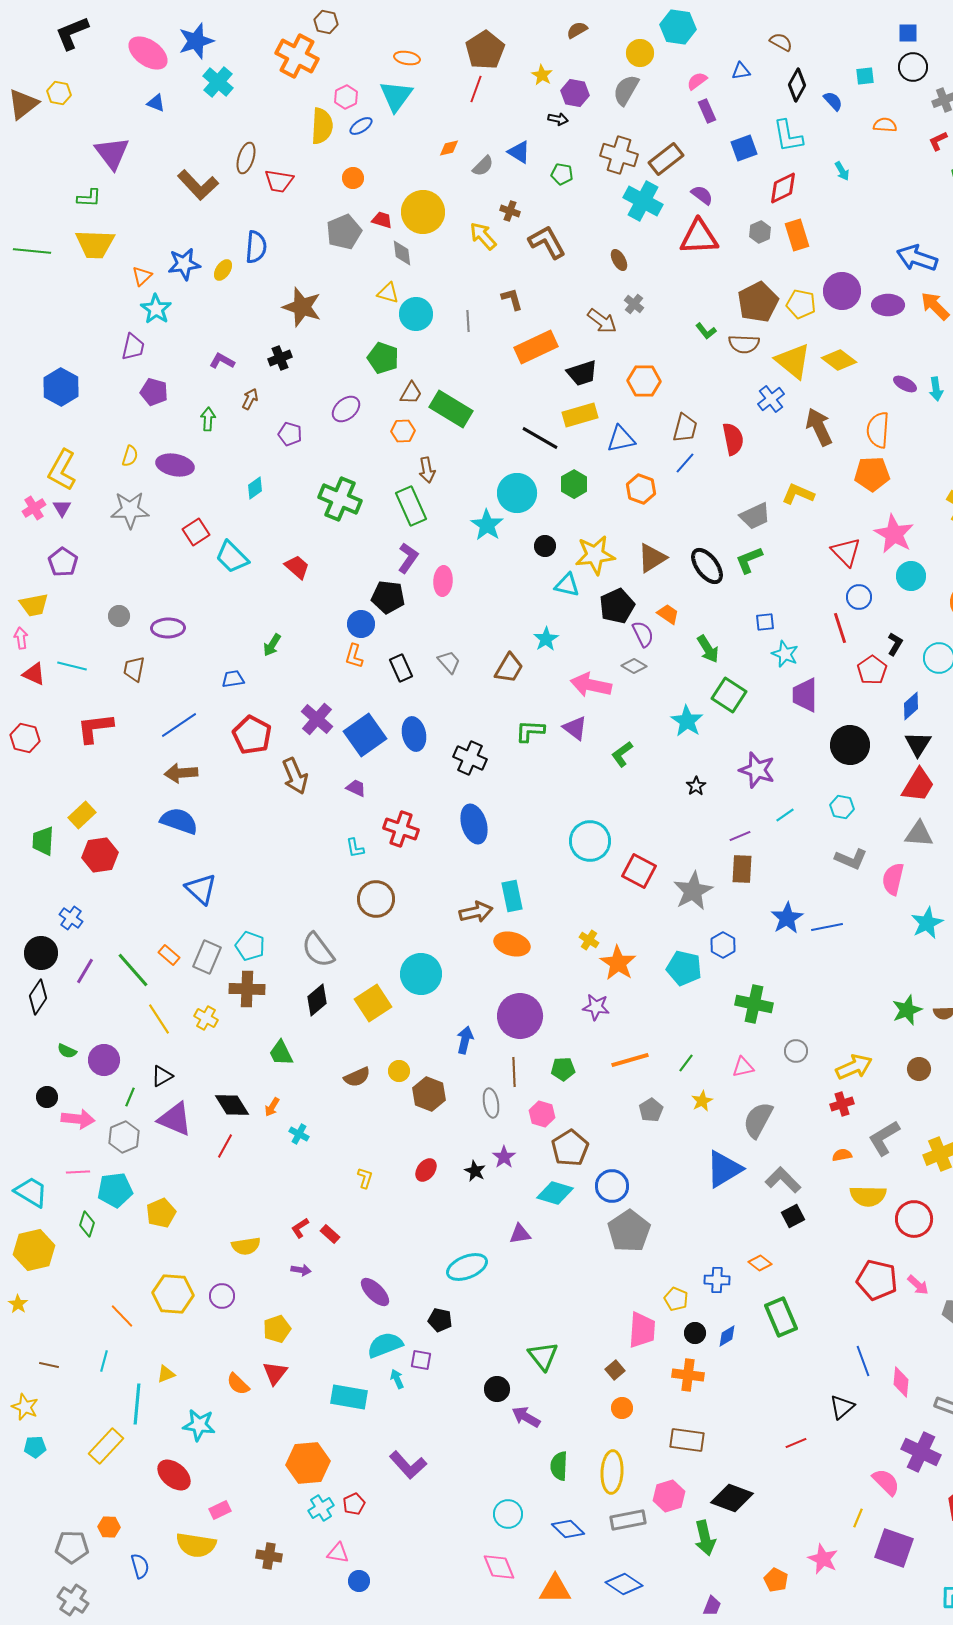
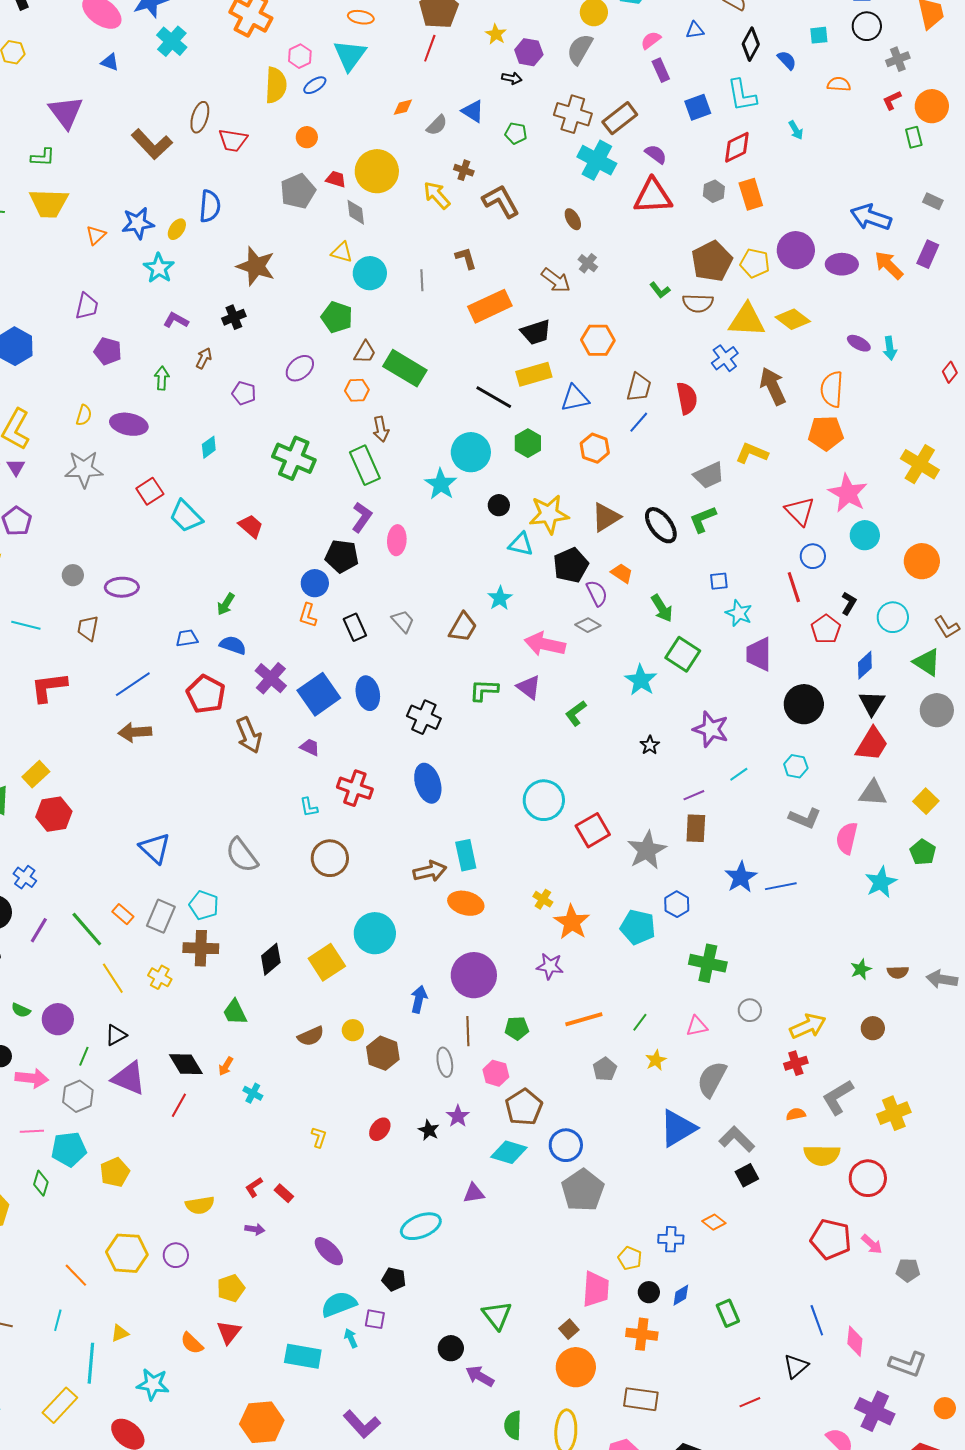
cyan star: (156, 309) -> (159, 268), moved
yellow triangle: (793, 361) -> (747, 320), turned -36
blue semicircle: (179, 821) -> (233, 645), moved, size x0.7
red square: (639, 871) -> (593, 830), turned 32
gray semicircle: (318, 950) -> (242, 855), moved
green star: (907, 1010) -> (861, 969), size x0.7
green rectangle: (781, 1317) -> (728, 1313), moved, size x0.7
orange circle: (622, 1408) -> (576, 1367), size x1.8

